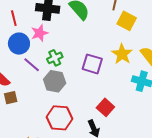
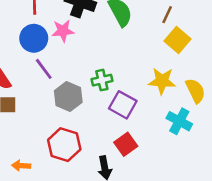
yellow star: (122, 54) -> (162, 81), turned 30
green cross: (55, 58) -> (102, 80), moved
purple square: (92, 64) -> (123, 105), moved

